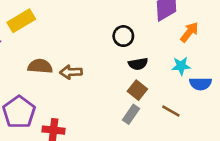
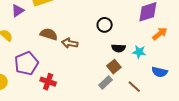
black circle: (123, 36) -> (105, 25), moved
cyan star: (181, 66) -> (139, 52), moved

